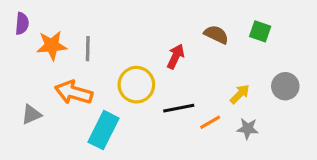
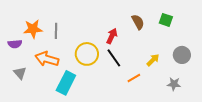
purple semicircle: (22, 24) -> (15, 44), moved, turned 80
brown semicircle: (216, 34) -> (138, 22), turned 35
black line: (179, 108) -> (114, 58), moved, turned 66
gray triangle: (31, 114) -> (20, 73), turned -48
gray star: (248, 129) -> (174, 84), moved

